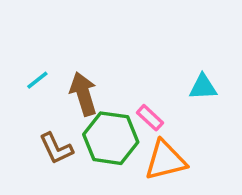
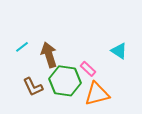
cyan triangle: (203, 87) -> (119, 51), turned 36

